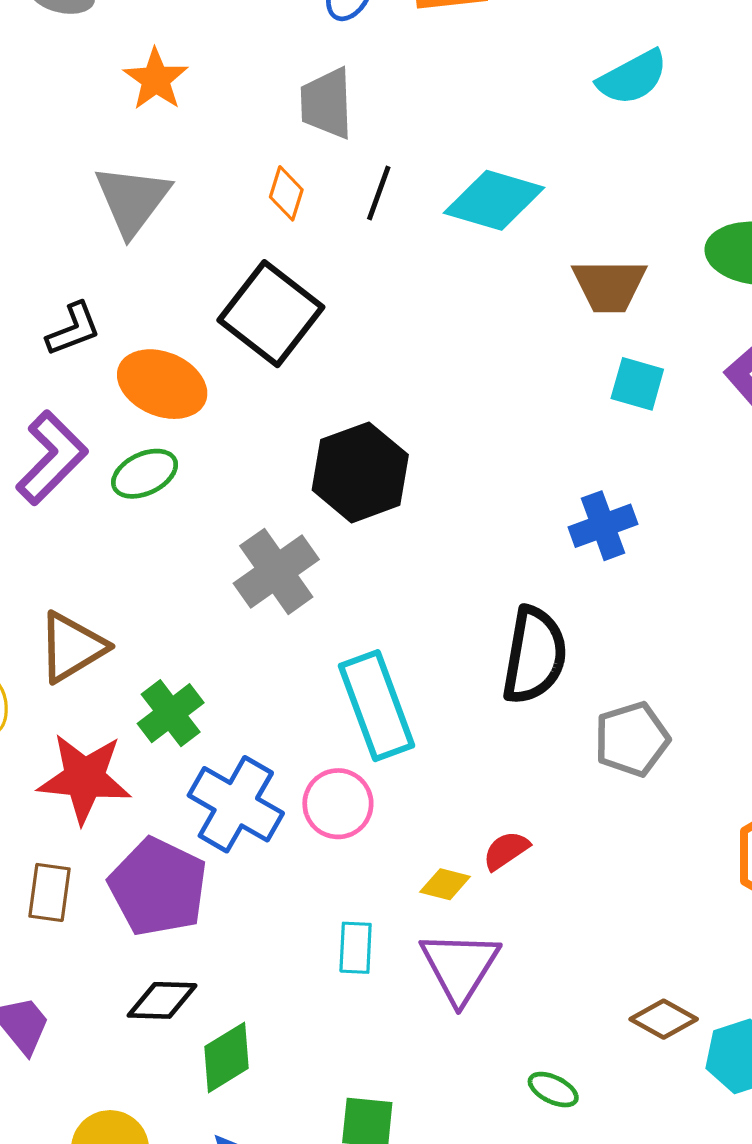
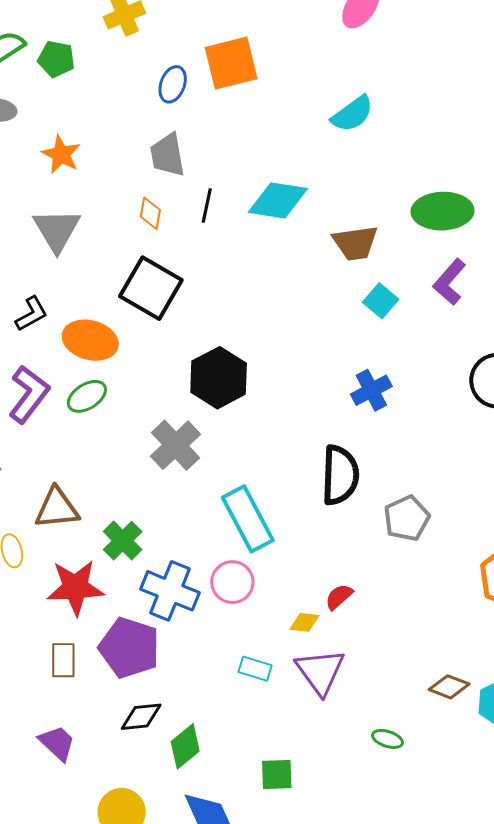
cyan square: (637, 384) -> (381, 301), turned 32
brown triangle: (72, 647) -> (57, 508), turned 33
cyan rectangle: (356, 948) -> (255, 669), turned -68

